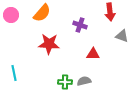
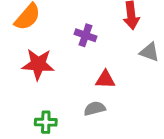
gray semicircle: (84, 81) -> (95, 108), moved
green cross: (65, 82) -> (46, 122), moved

